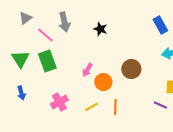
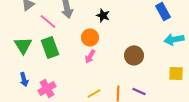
orange circle: (103, 82) -> (90, 37), moved
pink cross: (59, 102) -> (47, 88), moved
purple line: (160, 105) -> (139, 91), moved

